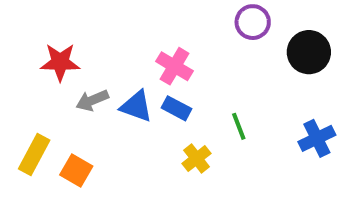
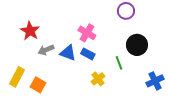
black circle: (309, 52) -> (137, 45), moved
red star: (60, 62) -> (30, 31), turned 30
blue cross: (317, 138) -> (155, 81), moved

